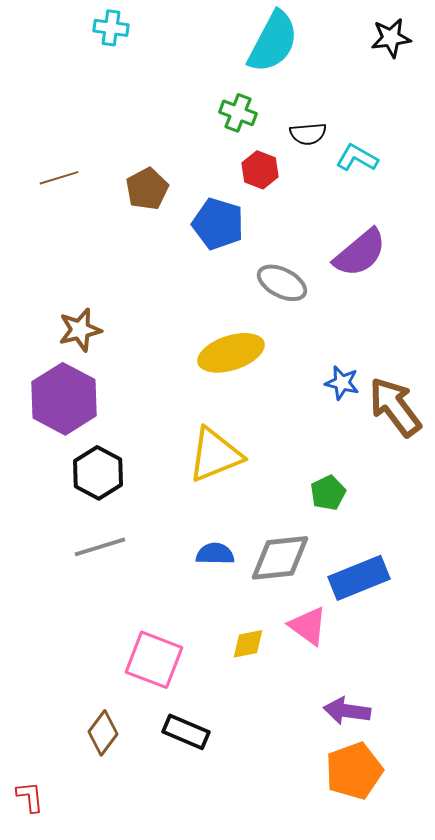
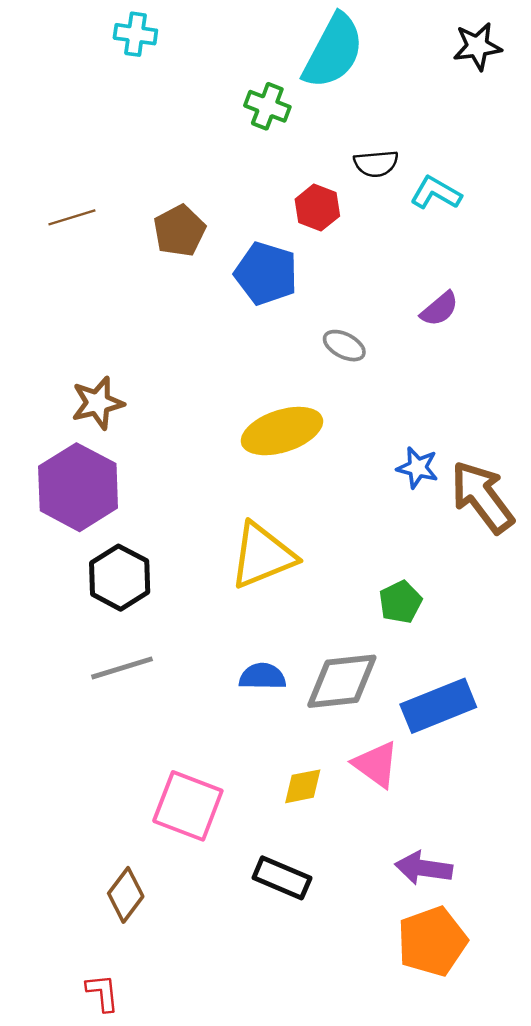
green cross: (238, 113) -> (267, 106), moved
purple semicircle: (360, 253) -> (439, 309), size x0.6
gray ellipse: (282, 283) -> (344, 346), size x0.7
black rectangle: (186, 732) -> (282, 878), moved
red L-shape: (30, 797) -> (102, 993), moved

